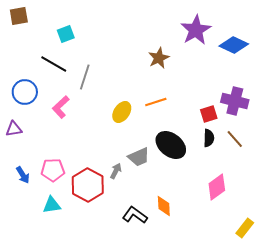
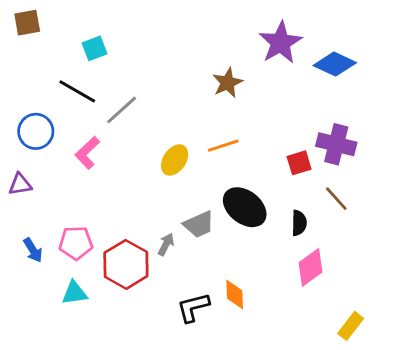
gray line: (85, 77) -> (122, 110), turned 30
black semicircle: (209, 138) -> (299, 223), moved
black L-shape: (135, 215) -> (193, 307), turned -50

